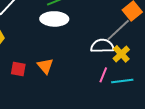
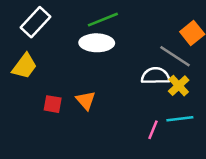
gray line: (118, 30) -> (175, 56), turned 76
pink line: (103, 75) -> (153, 130), moved

